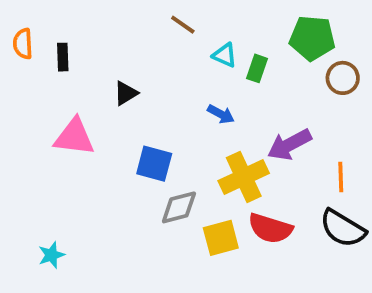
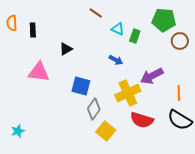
gray diamond: (179, 207) -> (94, 109), turned -40
yellow square: (221, 238) -> (106, 131), moved, turned -36
cyan star: (51, 255) -> (18, 131), moved

